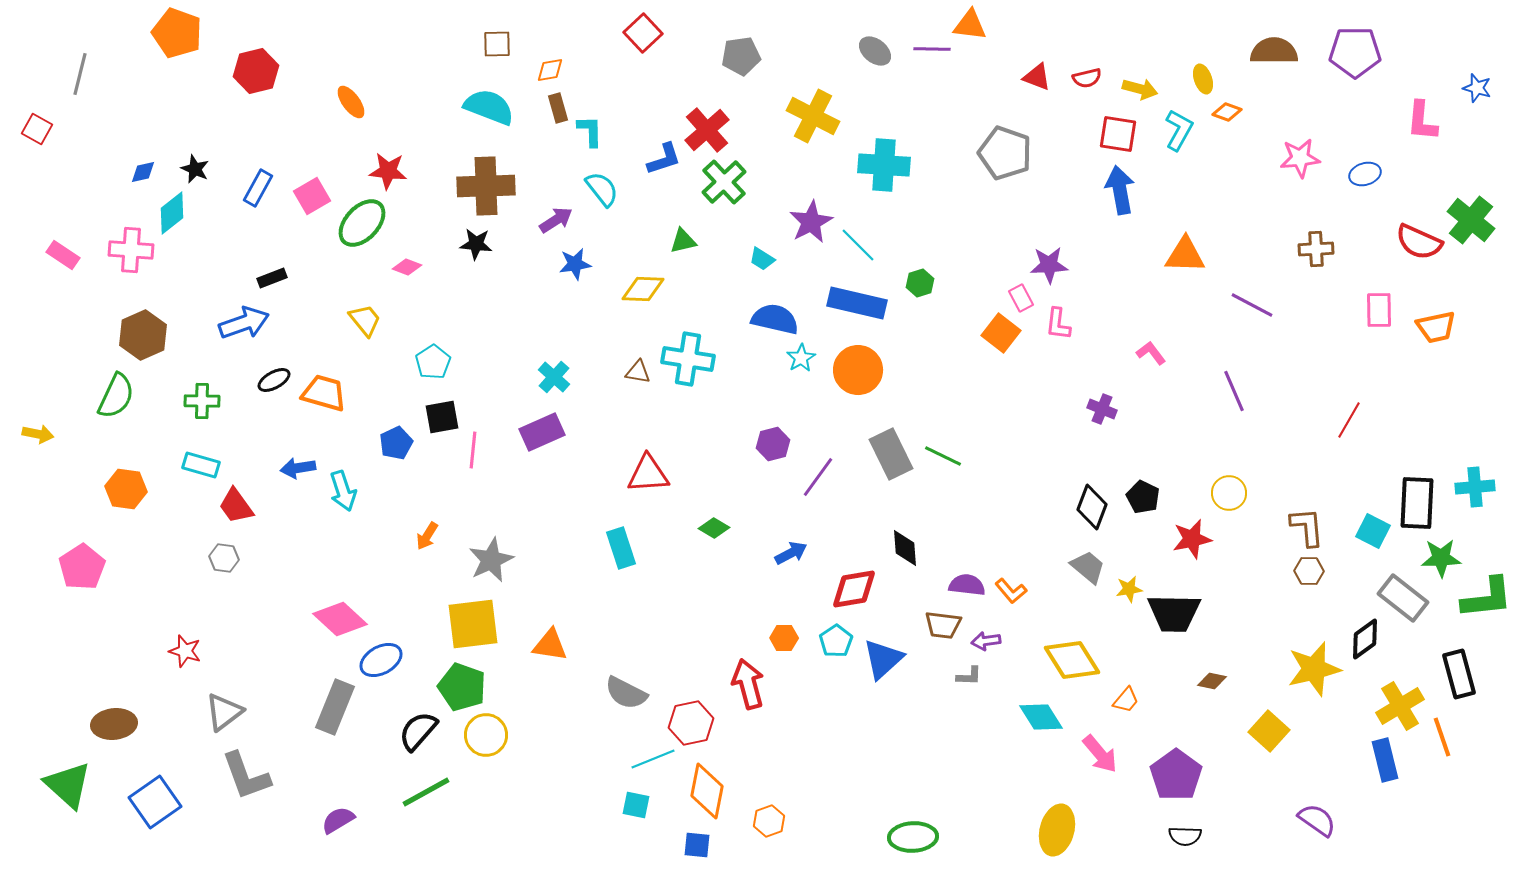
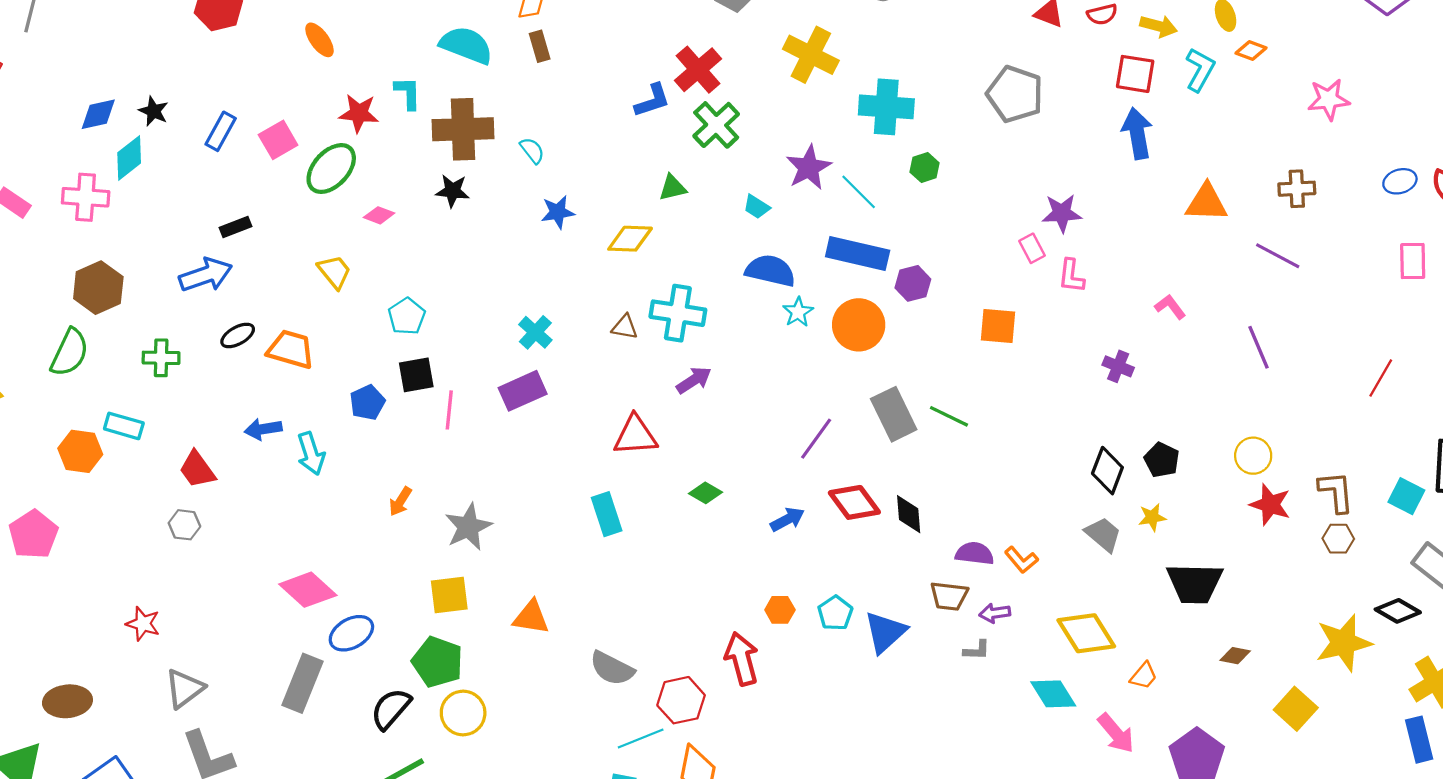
cyan L-shape: (590, 131) -> (408, 93), moved
blue diamond: (143, 172) -> (98, 114), size x1.4
blue ellipse: (1365, 174) -> (1400, 181), moved
cyan semicircle: (602, 189) -> (532, 150), moved, size x0.7
purple arrow: (556, 220) -> (694, 380), moved
brown cross: (1316, 249) -> (1297, 189), moved
green hexagon: (920, 283) -> (925, 167), moved
orange square: (1001, 333) -> (998, 326), moved, turned -33
purple hexagon: (773, 444) -> (913, 283), moved
cyan rectangle: (201, 465) -> (124, 426), moved
red star: (1192, 539) -> (1270, 505), moved, turned 30
red diamond: (854, 589) -> (854, 502), moved, turned 63
yellow star: (1129, 589) -> (1152, 517), moved
yellow square: (473, 624) -> (449, 595), size x0.7
black diamond: (1365, 639) -> (1398, 611), turned 66

